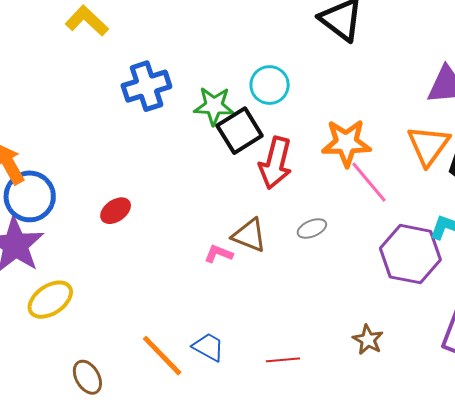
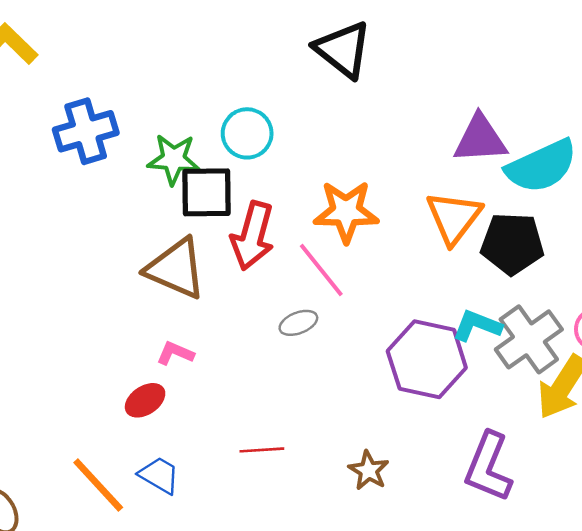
black square: (240, 131) -> (206, 192), turned 30
pink line: (369, 182) -> (321, 270), moved
red ellipse: (116, 211) -> (145, 400), moved
brown triangle: (249, 235) -> (176, 269), moved, size x1.4
red line: (283, 360) -> (262, 450), moved

